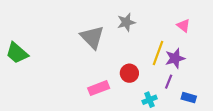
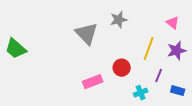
purple star: (175, 58) -> (177, 51), moved

